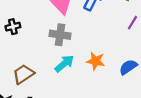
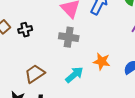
cyan arrow: (64, 64) -> (74, 75), moved

